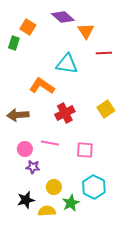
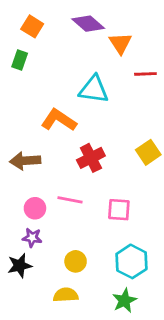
orange square: (28, 27) -> (32, 26), moved
purple star: (33, 167) -> (32, 238), moved
black star: (26, 200) -> (20, 266), moved
green star: (71, 203) -> (124, 301), moved

